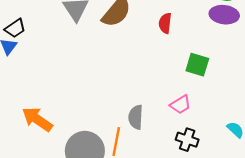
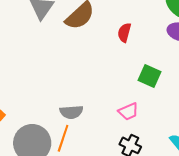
gray semicircle: (136, 117) -> (71, 112), moved, turned -105

